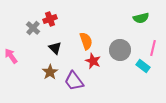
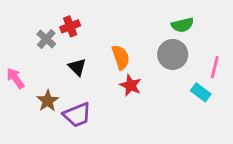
green semicircle: (141, 18) -> (183, 25), moved
gray circle: (120, 50) -> (173, 54), moved
brown star: (50, 72) -> (48, 101), moved
purple trapezoid: (74, 81) -> (77, 115), moved, turned -75

